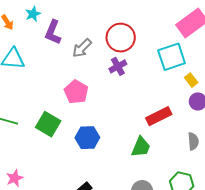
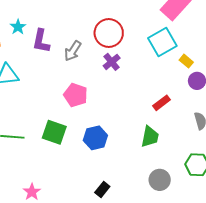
red rectangle: (159, 116) -> (161, 103), size x0.7

